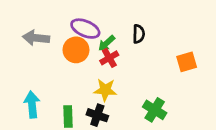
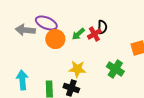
purple ellipse: (85, 29) -> (46, 23), moved
red cross: (109, 58) -> (94, 34), moved
green cross: (155, 110) -> (115, 69), moved

